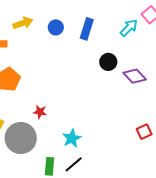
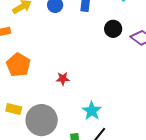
red star: (40, 112) -> (63, 79), moved

